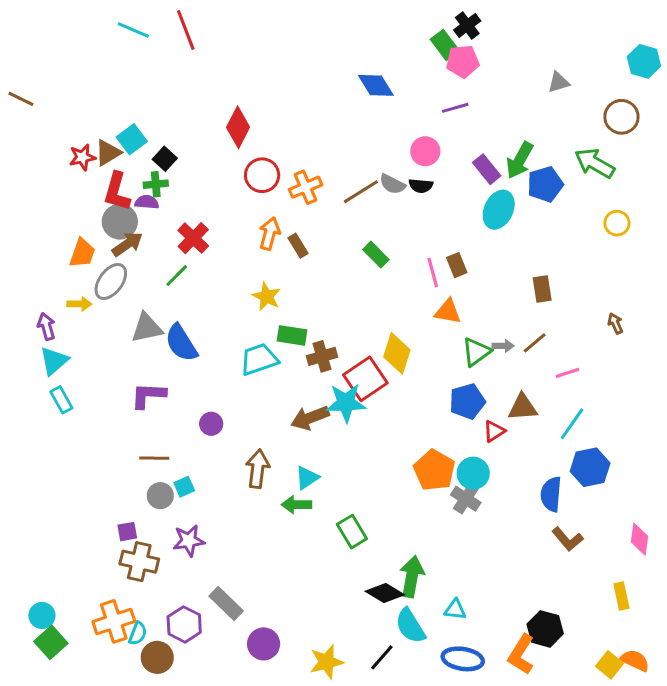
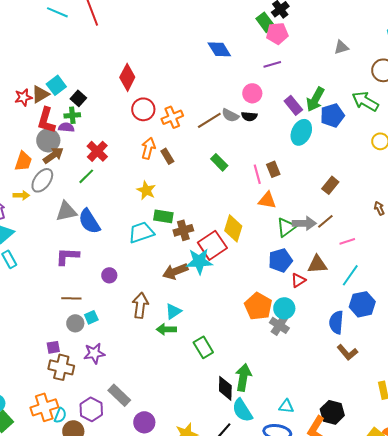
brown rectangle: (542, 289) -> (330, 185), turned 48
gray arrow: (503, 346) -> (304, 223), size x1.6
black diamond: (385, 593) -> (225, 388), turned 60
cyan triangle: (455, 609) -> (286, 406), moved

